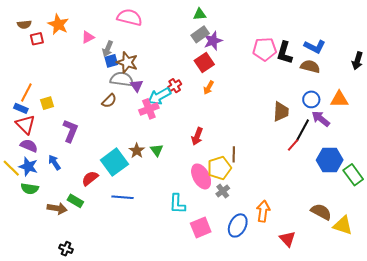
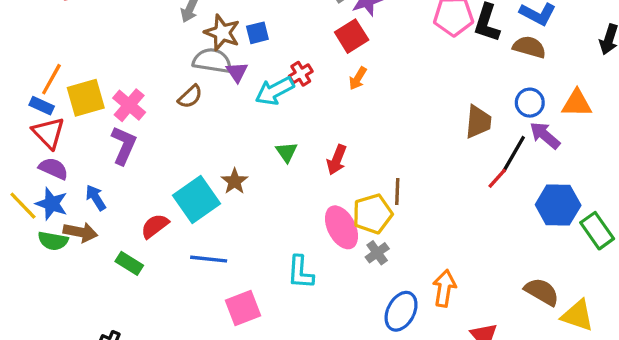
blue square: (111, 61) -> (257, 33), moved
yellow square: (47, 103) -> (86, 98), size x1.6
pink cross: (149, 109) -> (129, 105), moved, turned -30
green triangle: (157, 150) -> (287, 152), moved
brown arrow: (57, 208) -> (80, 232), moved
pink square: (201, 227) -> (243, 308), moved

